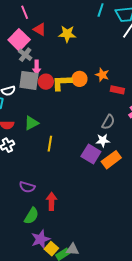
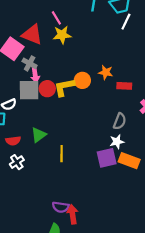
pink line: (25, 12) -> (56, 18), moved
red triangle: (40, 29) -> (32, 34), size x1.5
gray cross: (25, 55) -> (30, 63), moved
purple square: (91, 154) -> (107, 158), turned -36
orange rectangle: (111, 160) -> (129, 161), turned 66
purple semicircle: (27, 187) -> (61, 207), moved

